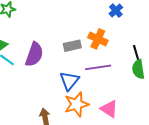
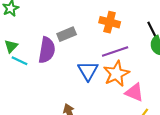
gray rectangle: (72, 46) -> (67, 34), moved
orange star: (77, 104) -> (116, 74), moved

